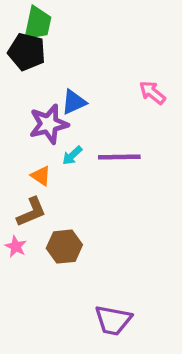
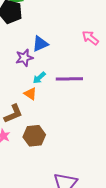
purple star: (49, 124) -> (24, 58), size x0.7
orange triangle: (41, 176) -> (30, 94), moved

